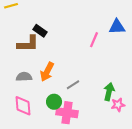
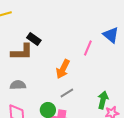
blue triangle: (117, 27) -> (111, 35), turned 42
orange arrow: (47, 72) -> (63, 69), moved

